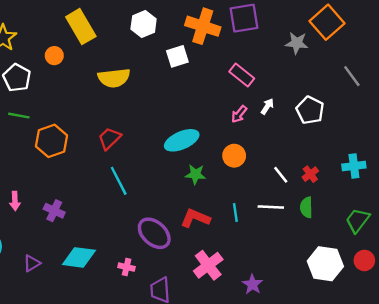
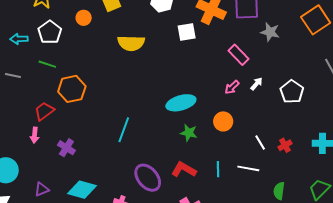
gray star: (297, 43) -> (270, 32), moved
red trapezoid: (109, 138) -> (44, 111), moved
cyan line: (119, 181) -> (124, 130), turned 40
green semicircle: (306, 207) -> (279, 191), moved

